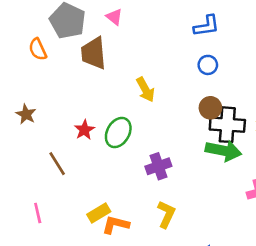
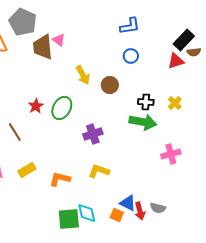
pink triangle: (114, 17) -> (59, 40), moved
brown circle: (210, 108) -> (110, 85), moved
black cross: (227, 125) -> (146, 102), size x0.6
yellow rectangle: (99, 213) -> (27, 170), moved
yellow L-shape: (166, 214) -> (99, 171), turned -95

